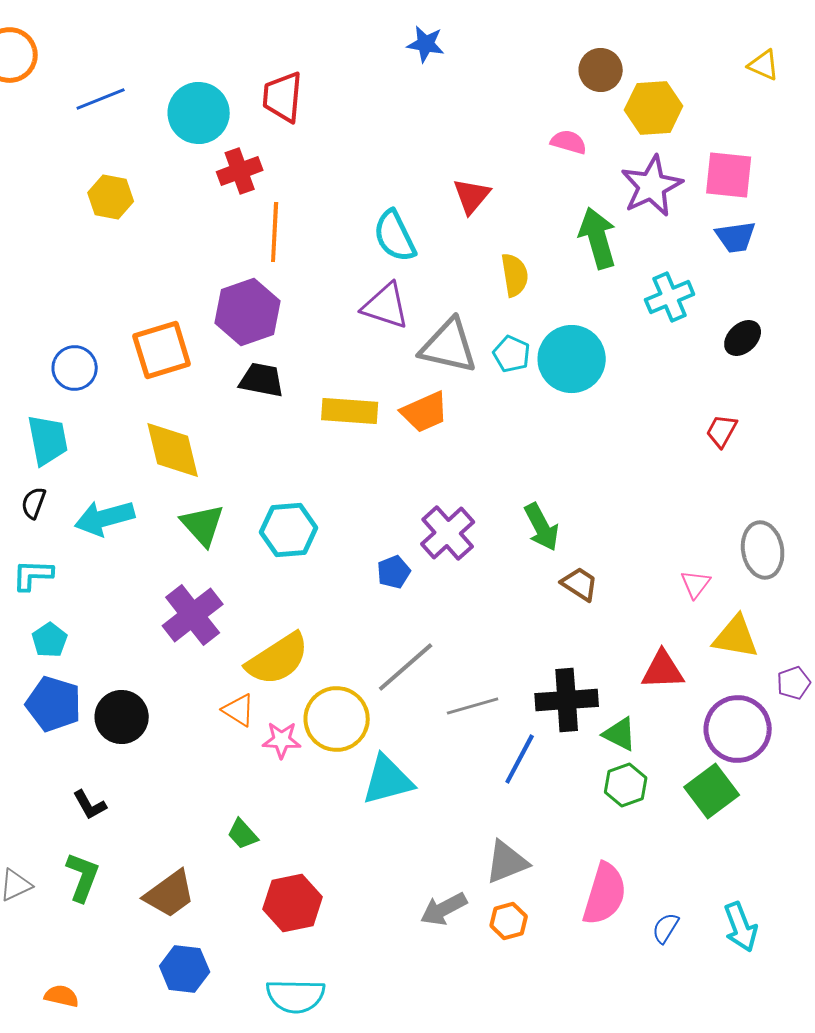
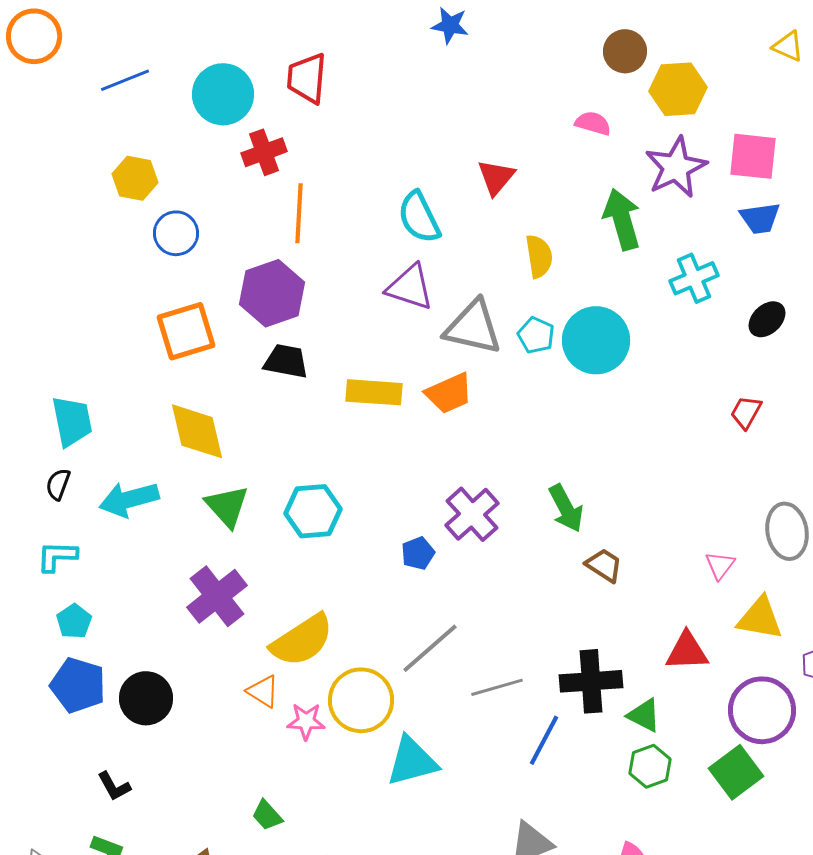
blue circle: (75, 368) -> (176, 233), moved

